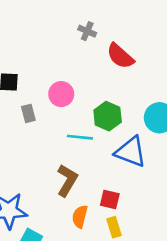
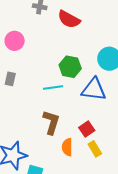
pink circle: (61, 94) -> (15, 41), moved
gray rectangle: (28, 113) -> (10, 79), turned 40
red square: (110, 200) -> (87, 129), turned -35

